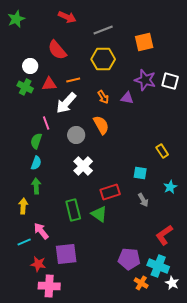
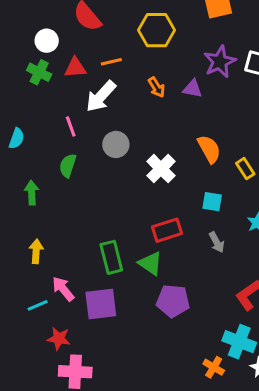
purple star: (145, 80) -> (220, 62), turned 30
orange semicircle: (101, 125) -> (209, 149), moved
green semicircle: (36, 141) -> (68, 166), moved
cyan semicircle: (36, 163) -> (17, 138), moved
white cross: (83, 166) -> (161, 169), moved
green arrow: (36, 186) -> (32, 193), moved
purple square: (66, 254) -> (101, 304), moved
purple pentagon: (129, 259) -> (173, 301), moved

